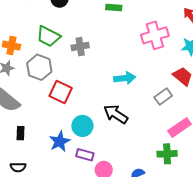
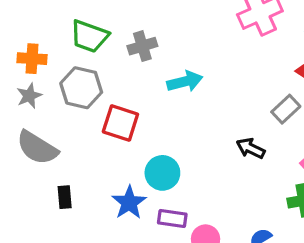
cyan arrow: (125, 78) -> (185, 81), moved
black arrow: (116, 114) -> (251, 148), moved, size x0.7

